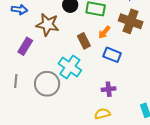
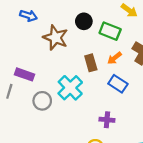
purple rectangle: (25, 46) -> (25, 74), moved, turned 66
gray circle: (47, 84) -> (42, 101), size x0.7

